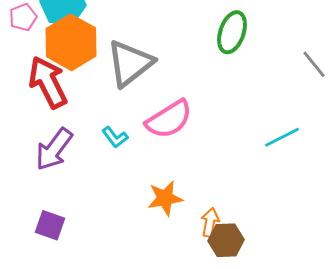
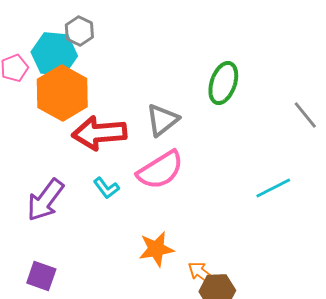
gray triangle: (130, 63) -> (162, 120), moved, size x0.7
red arrow: (48, 82) -> (99, 133), moved, turned -68
orange arrow: (210, 222) -> (201, 273), turned -64

